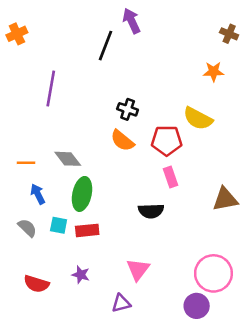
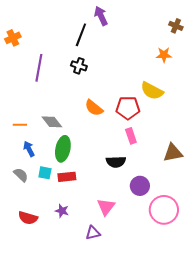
orange cross: (17, 34) -> (13, 38), moved
black cross: (128, 109) -> (79, 66), moved
purple circle: (197, 306) -> (140, 186), moved

